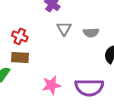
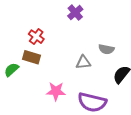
gray triangle: (64, 29) -> (83, 62), moved, turned 42

